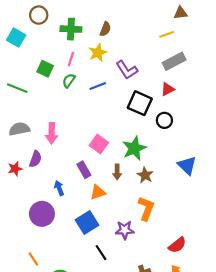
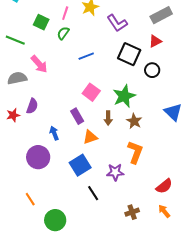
blue line: (98, 86) -> (86, 56), moved
pink arrow: (52, 133) -> (39, 64), moved, turned -42

